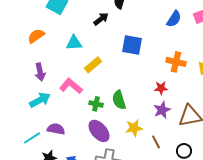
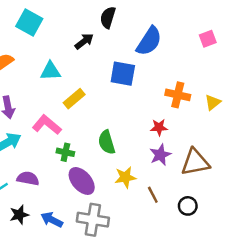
blue semicircle: (174, 19) -> (149, 41), moved, size x1.4
green cross: (96, 104) -> (65, 152), moved

